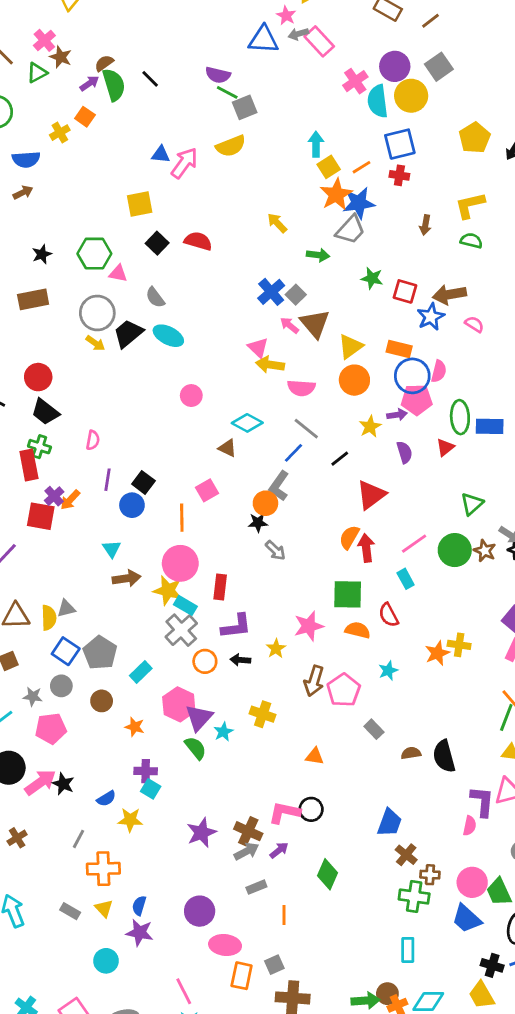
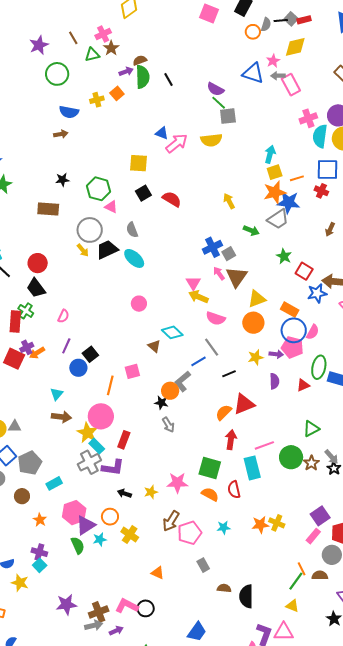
orange semicircle: (349, 537) -> (224, 412), moved
cyan rectangle: (406, 579) -> (252, 468), size x1.6
purple L-shape: (236, 626) -> (113, 468), moved
orange circle: (205, 661) -> (110, 517), moved
brown cross: (248, 831) -> (99, 612), turned 30

